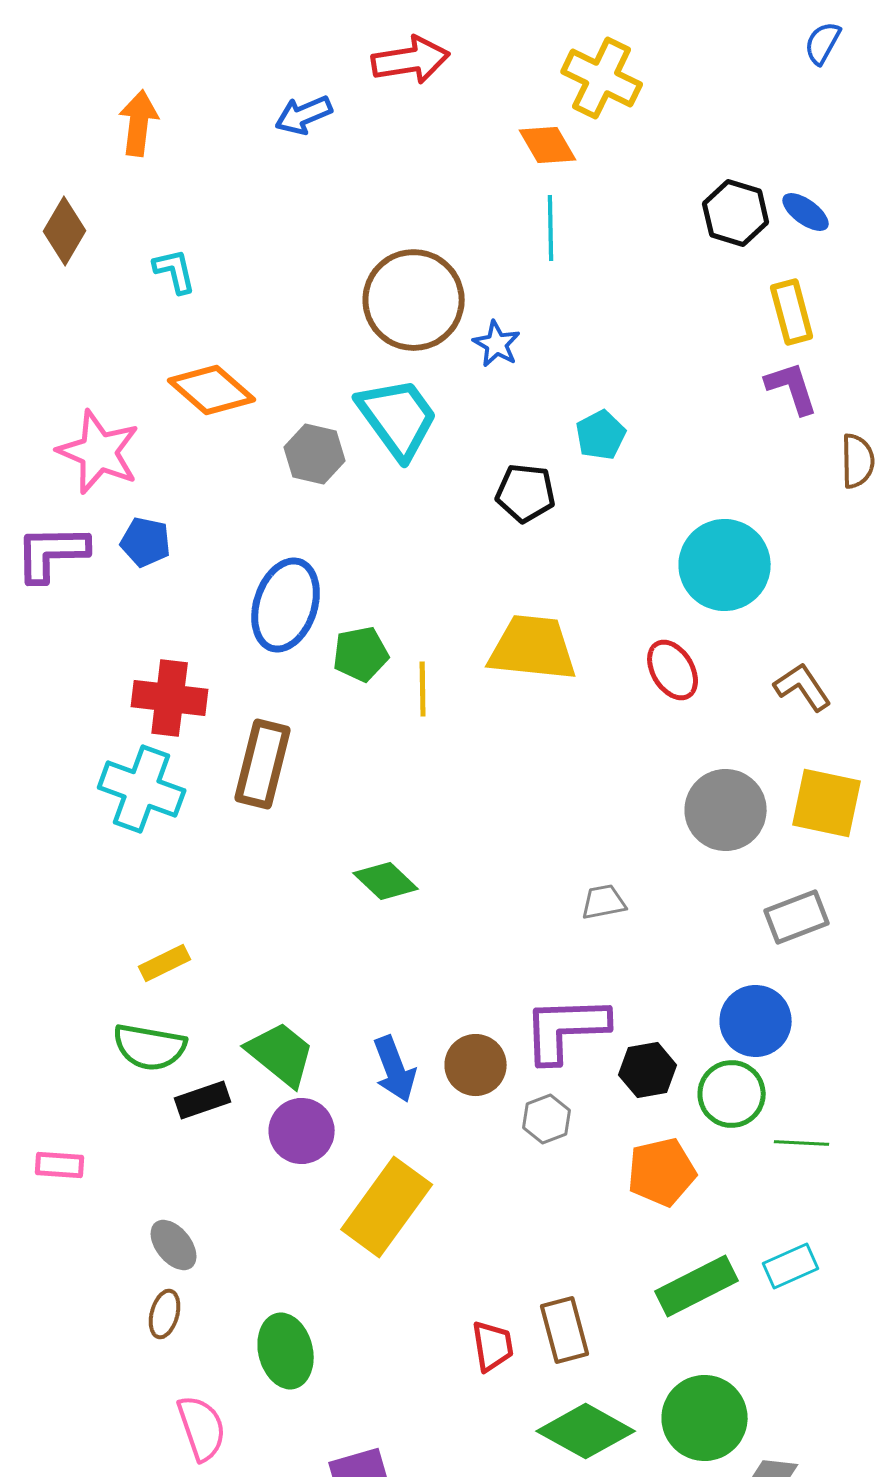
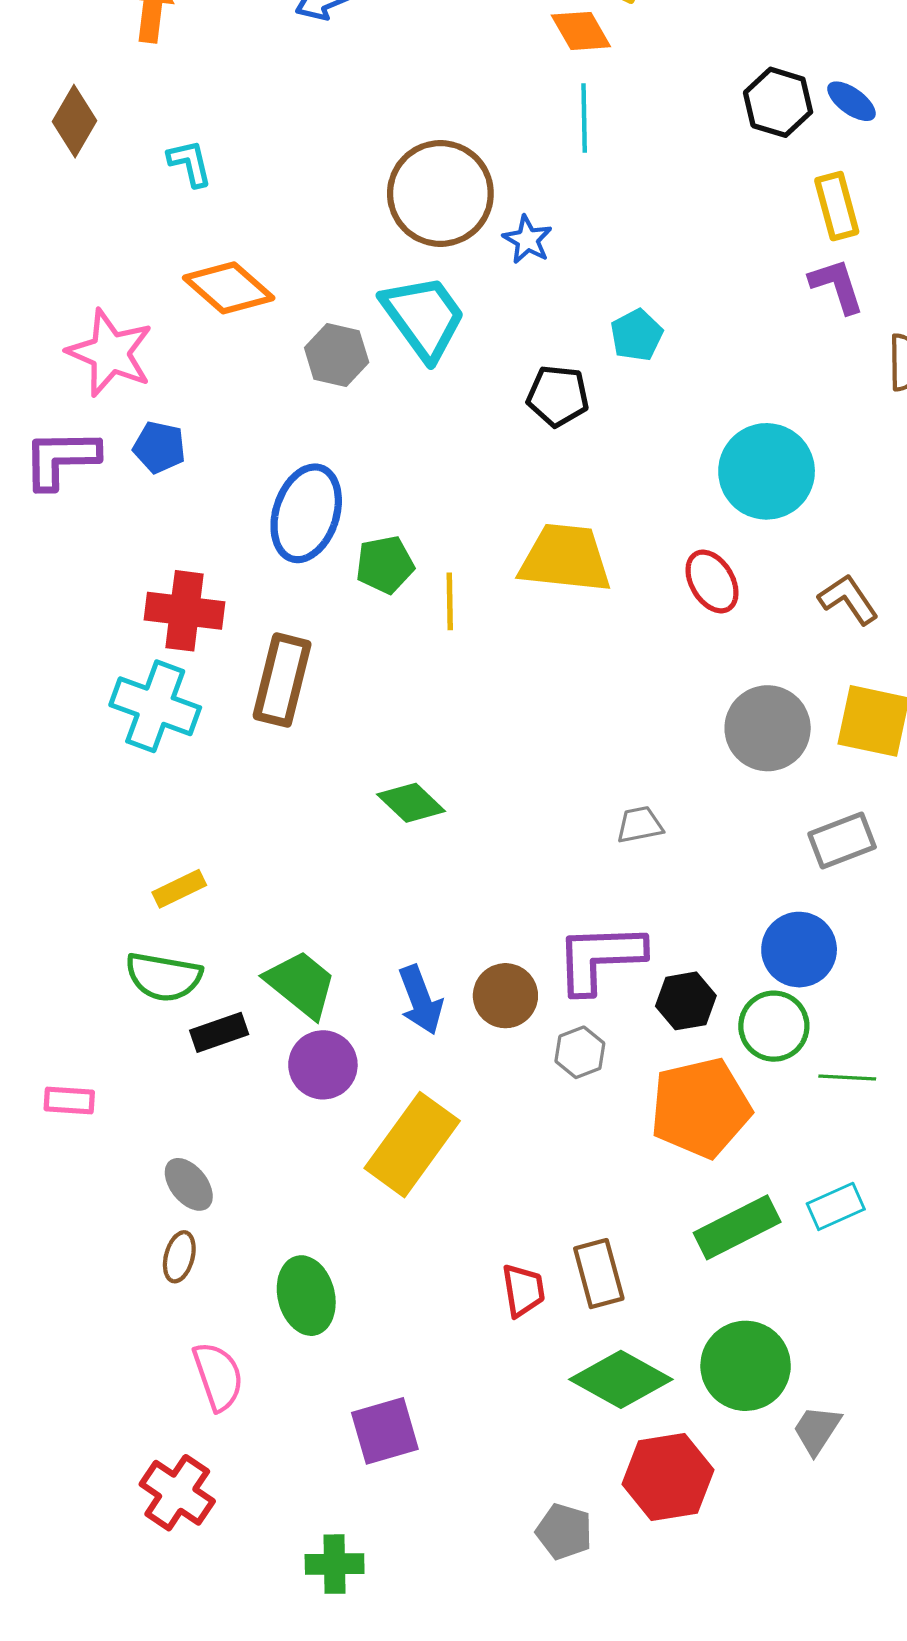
orange pentagon: (662, 1172) -> (700, 1108), size x1.4

